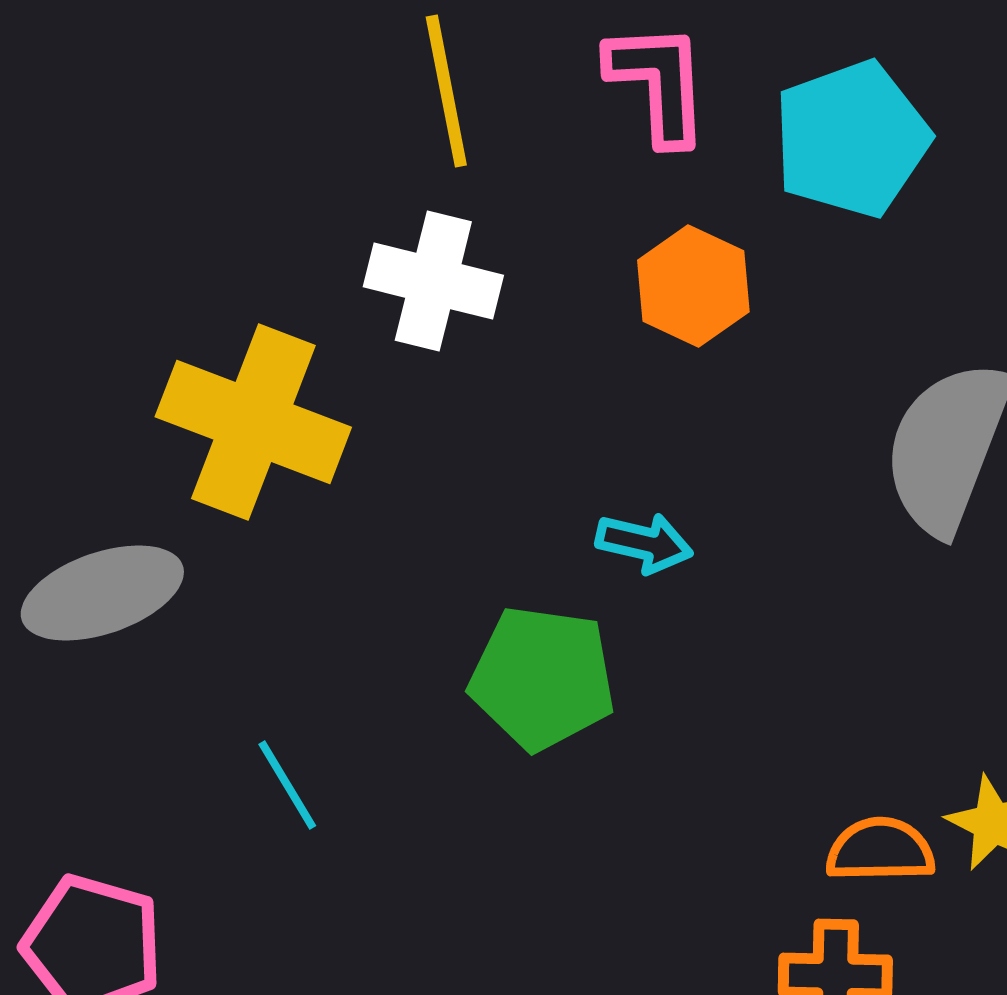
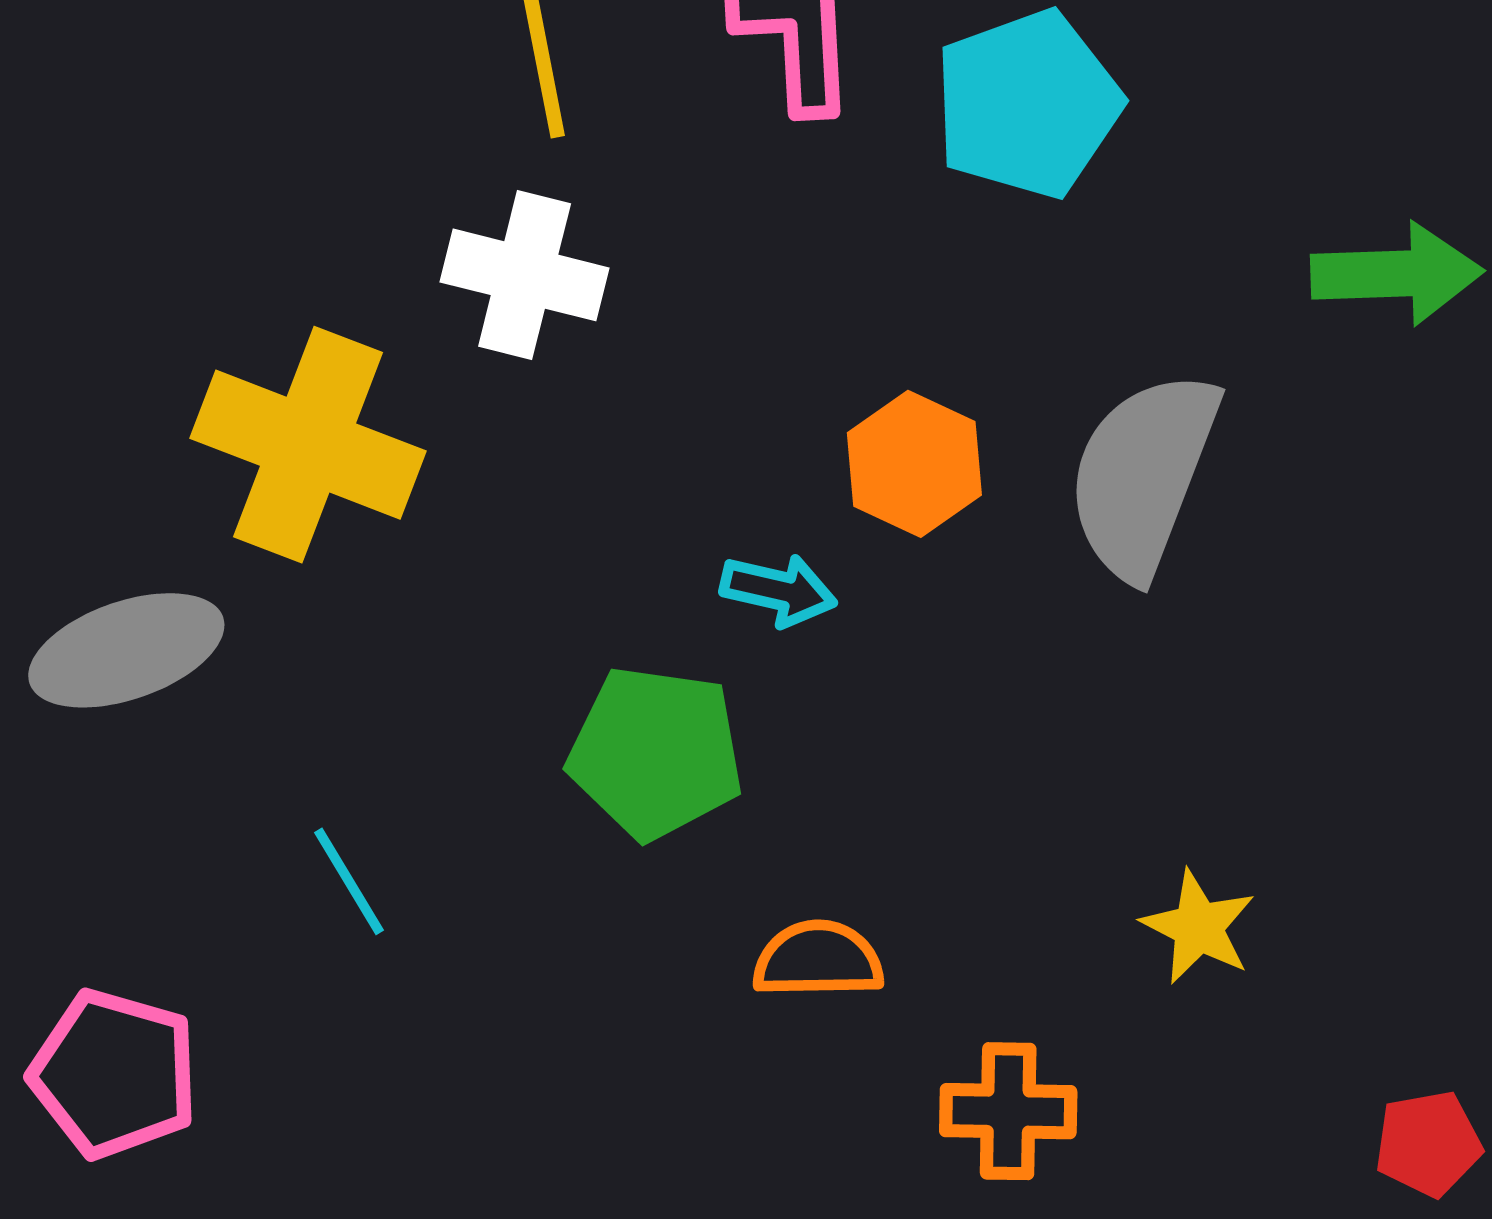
orange hexagon: (693, 286) -> (914, 464), moved
orange semicircle: (880, 850) -> (818, 960), moved

